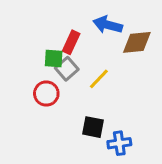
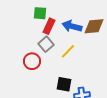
blue arrow: (108, 25) -> (72, 26), moved
green square: (54, 58) -> (40, 13), moved

